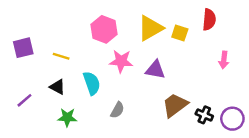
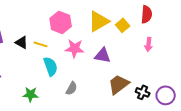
yellow square: (180, 33) -> (123, 25), turned 32
yellow line: (61, 56) -> (41, 44), moved
pink arrow: (224, 60) -> (149, 44), moved
black triangle: (57, 87) -> (22, 42), moved

